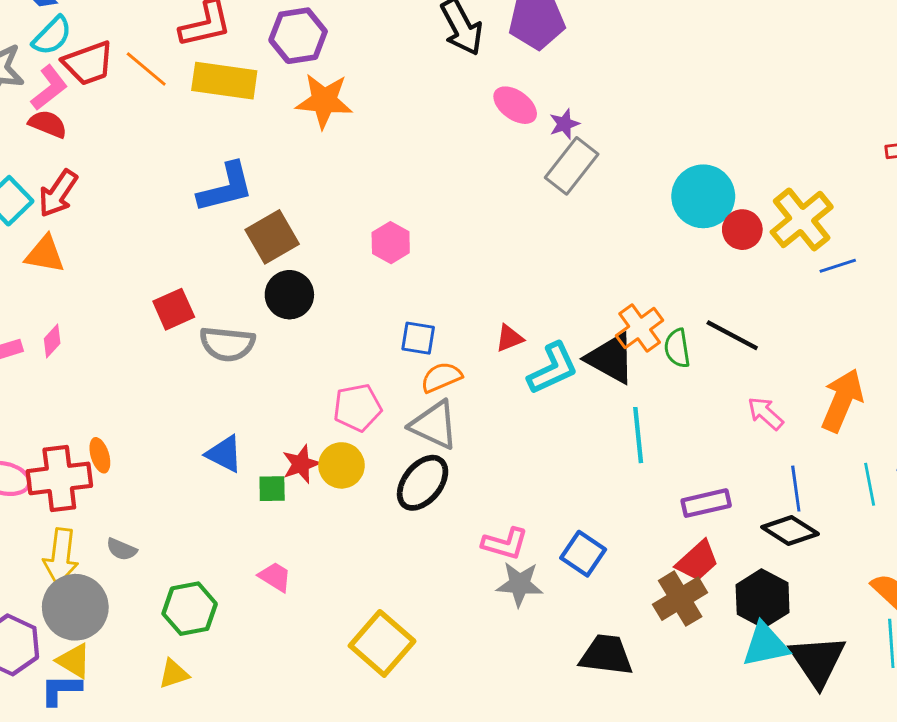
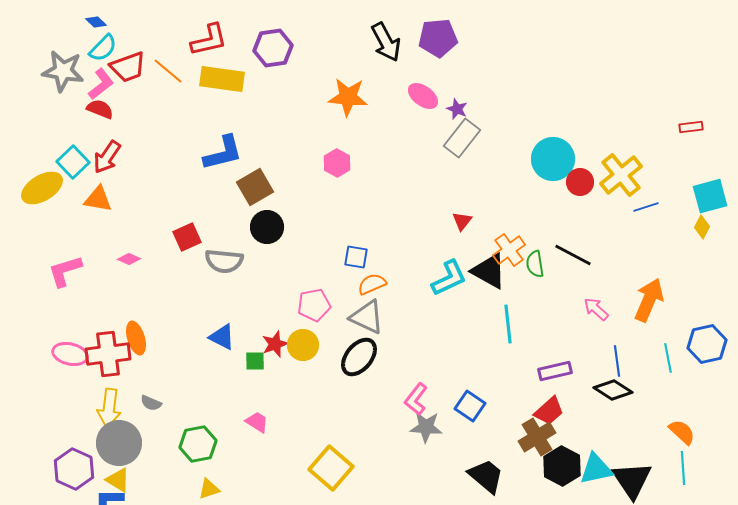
orange star: (324, 101) -> (348, 97), moved
purple star: (564, 124) -> (457, 109), turned -30
pink hexagon: (391, 243) -> (337, 163), moved
red triangle: (509, 338) -> (462, 221), moved, turned -30
pink diamond: (52, 341) -> (129, 259), moved, turned 70
orange ellipse: (100, 455) -> (136, 338), size x1.4
pink L-shape: (505, 544) -> (416, 399), turned 112
black hexagon: (763, 599) -> (562, 466), moved
black trapezoid: (606, 655) -> (486, 476), turned 33
yellow triangle: (174, 674) -> (209, 489), moved

